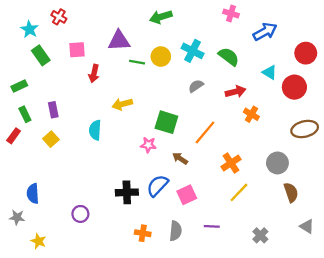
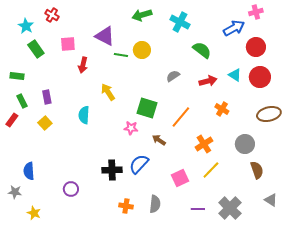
pink cross: (231, 13) -> (256, 12), moved, turned -32
purple triangle: (119, 41) -> (105, 36), turned 30
cyan cross: (193, 51) -> (180, 22), moved
red circle: (306, 53) -> (256, 47), moved
cyan triangle: (270, 72) -> (235, 75), moved
green rectangle: (19, 86) -> (17, 76), turned 32
yellow arrow: (122, 104) -> (108, 92), turned 72
orange cross: (251, 114) -> (222, 109), moved
pink square: (187, 195) -> (180, 178), moved
purple line: (212, 226) -> (198, 209), moved
gray cross: (260, 235) -> (230, 208), size x1.6

